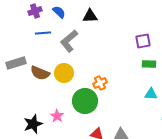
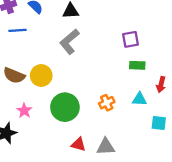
gray L-shape: (69, 41) -> (69, 42), moved
orange cross: (100, 83) -> (107, 103), moved
pink star: (57, 116) -> (24, 111), moved

